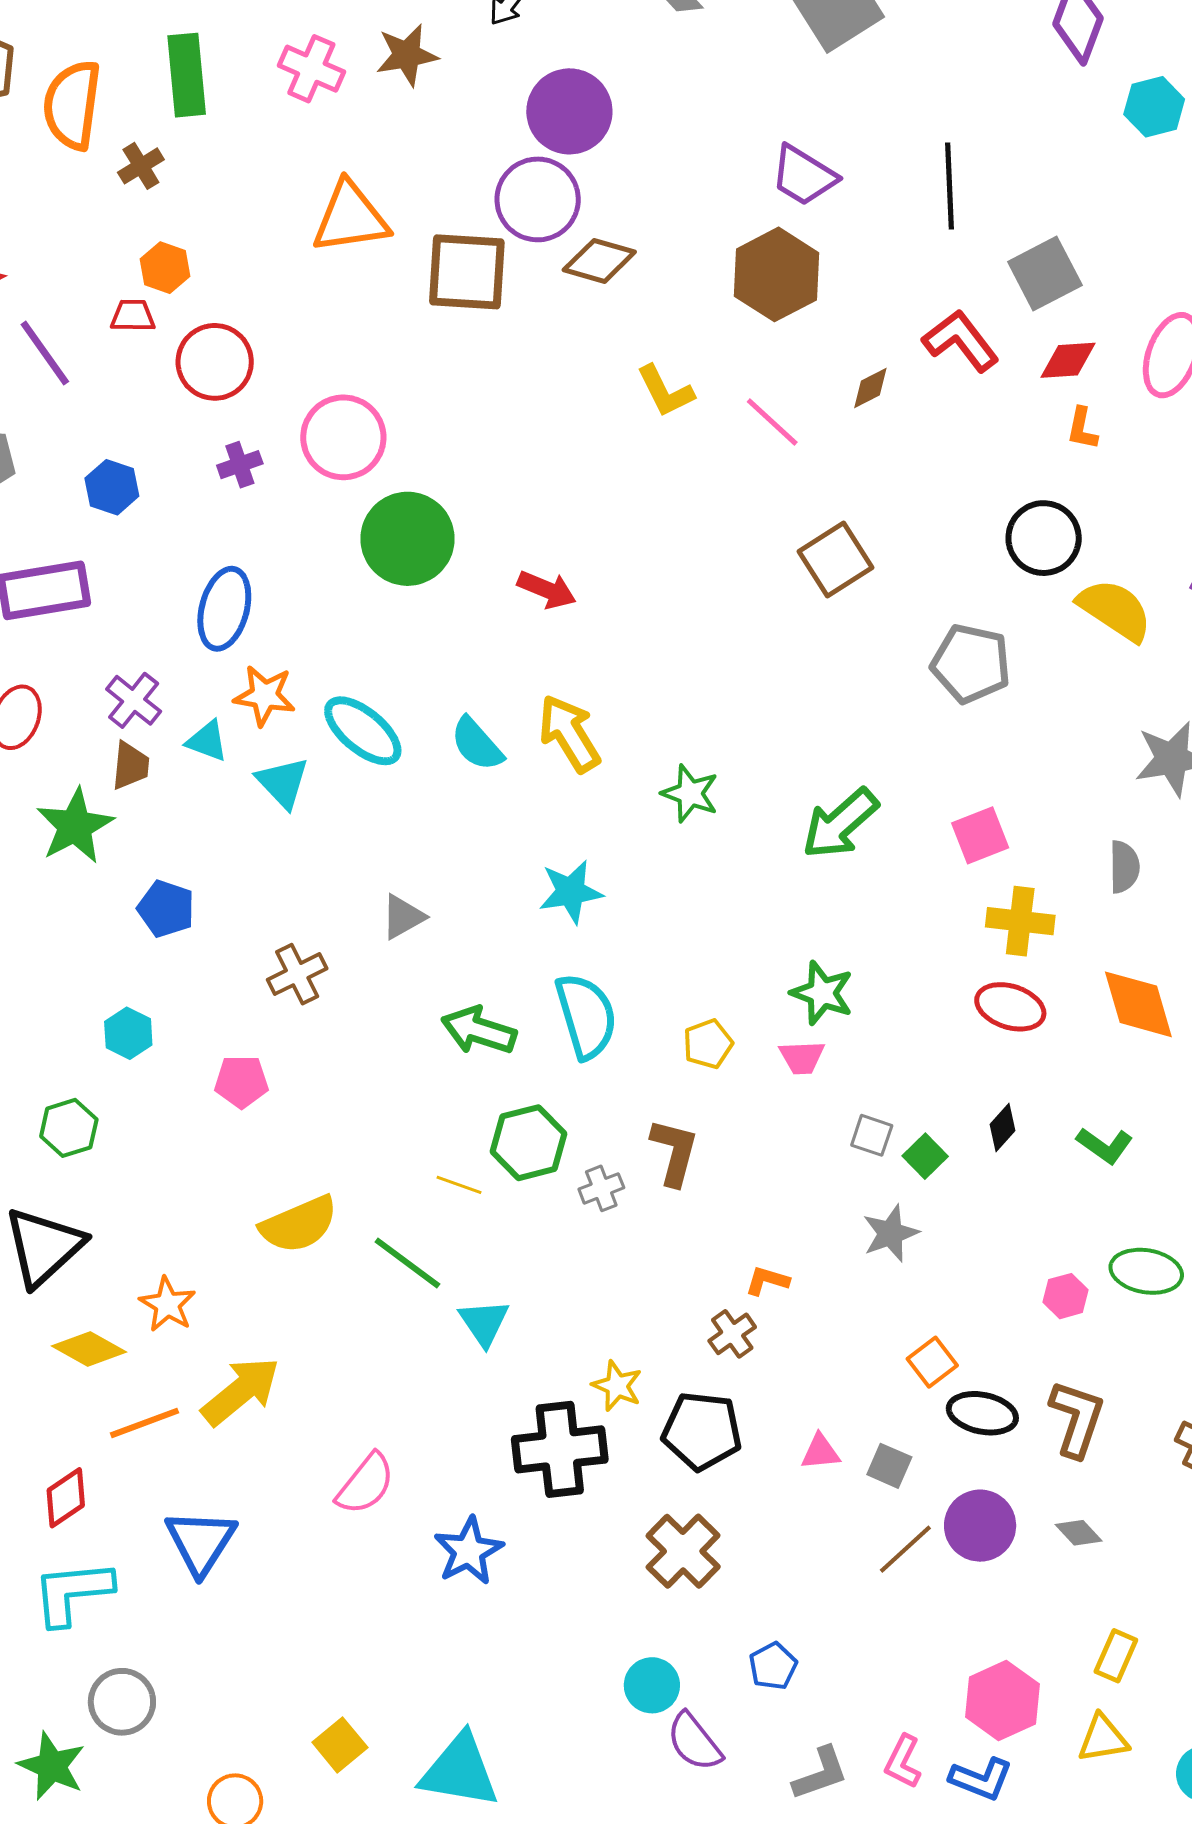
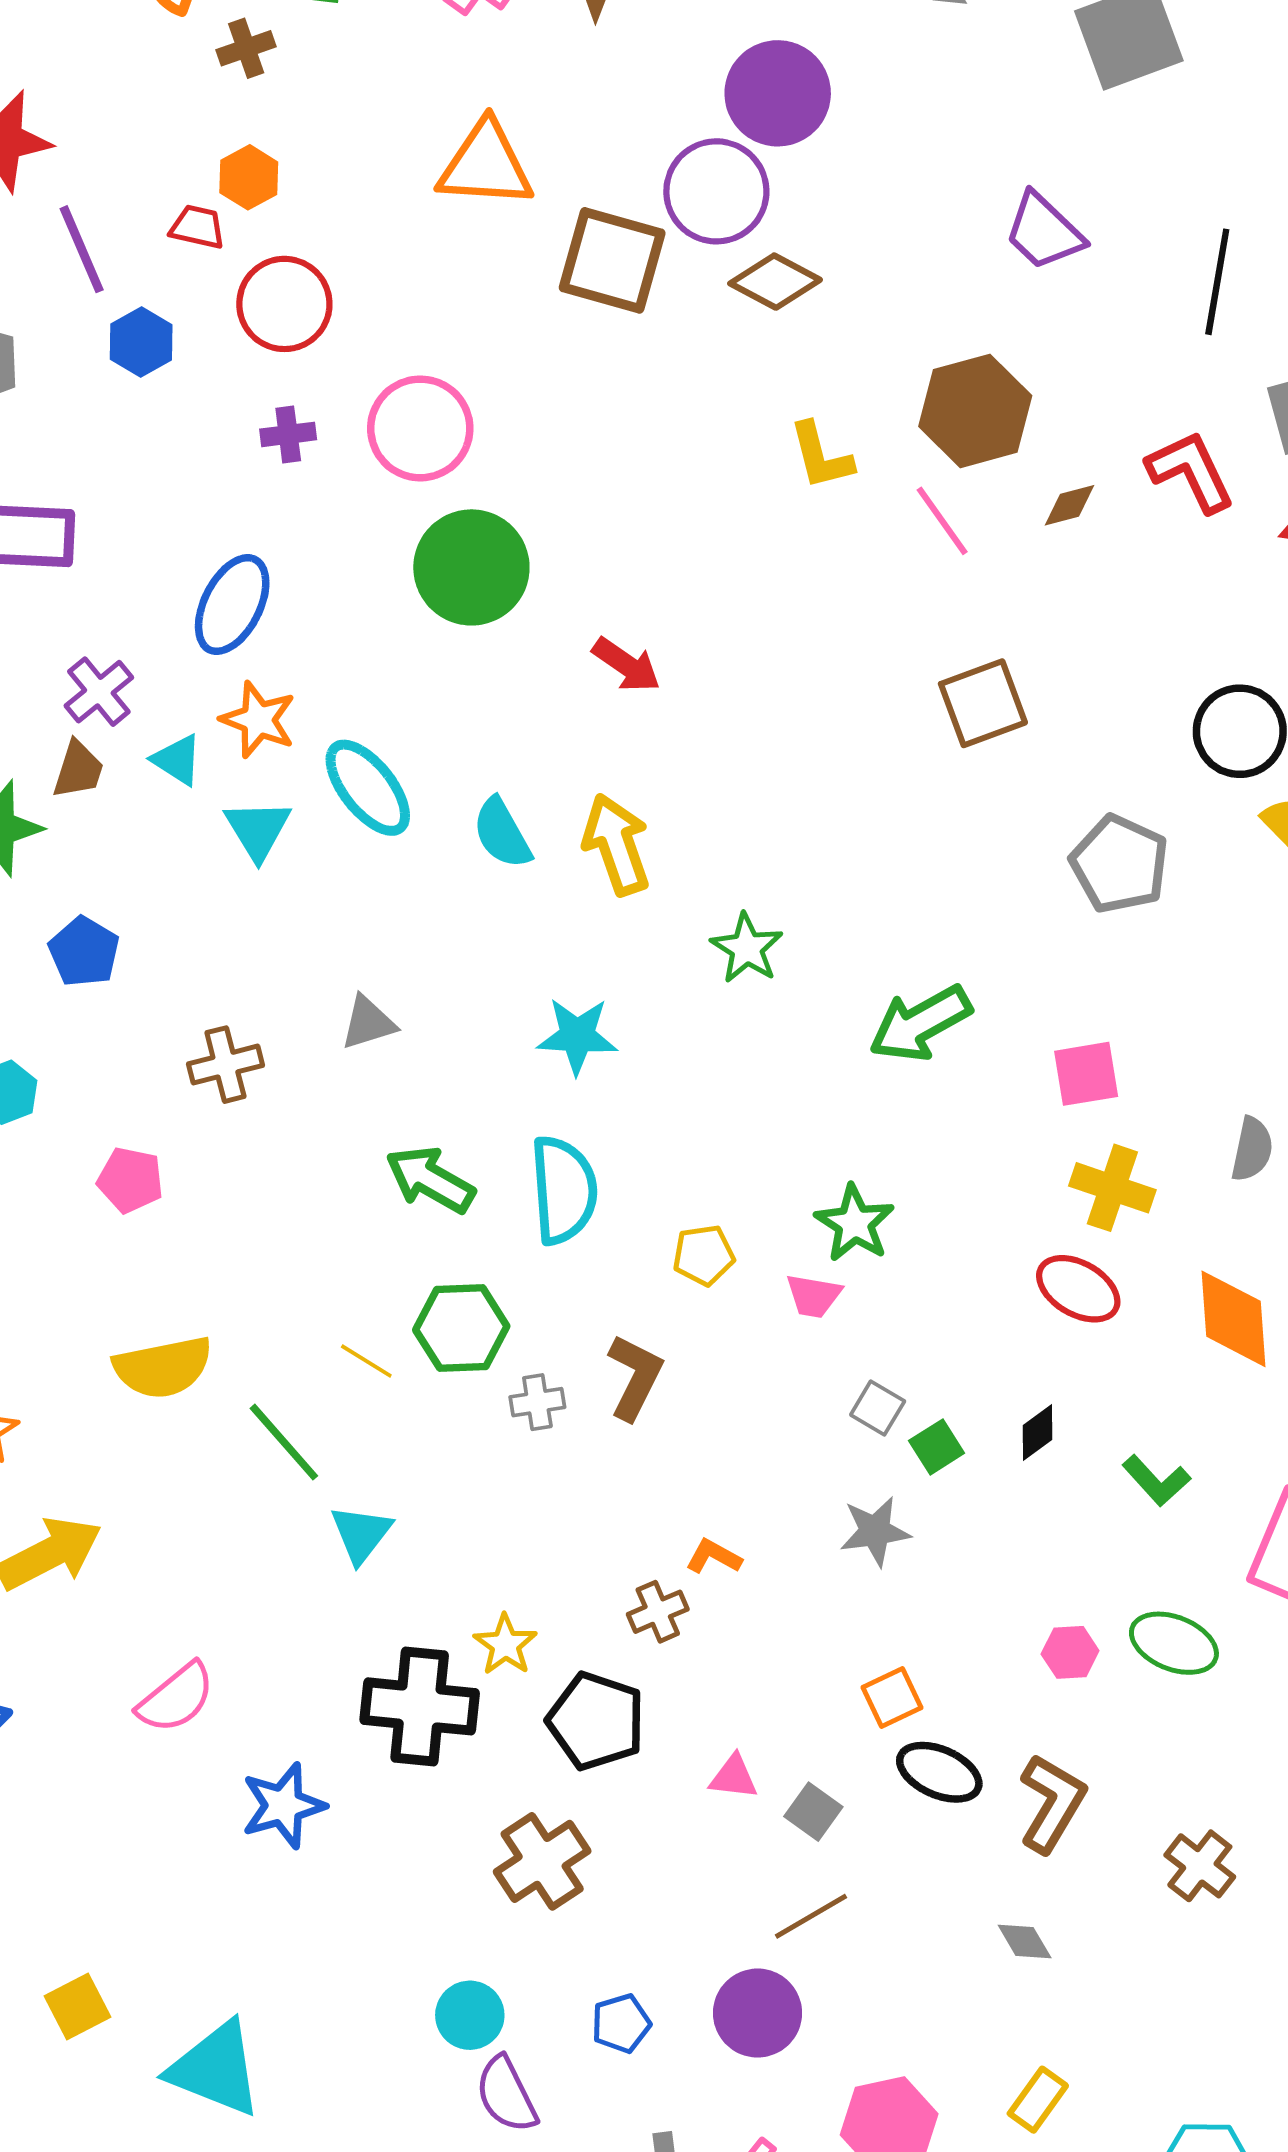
brown hexagon: (776, 274) -> (975, 411), moved
blue hexagon: (112, 487) -> (141, 342), moved
purple circle: (980, 1526) -> (758, 2013), moved

